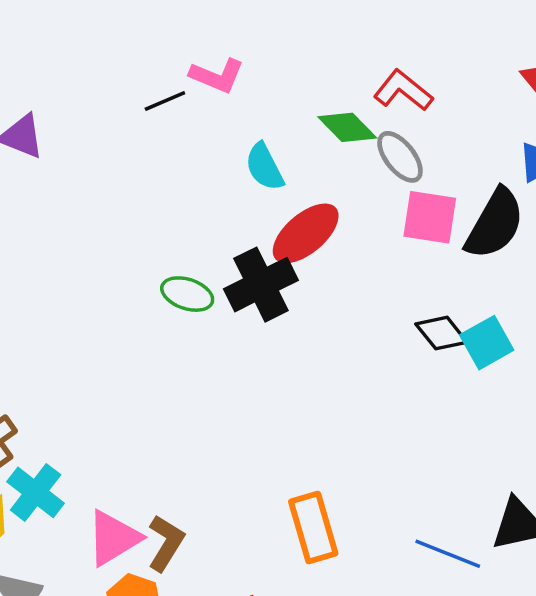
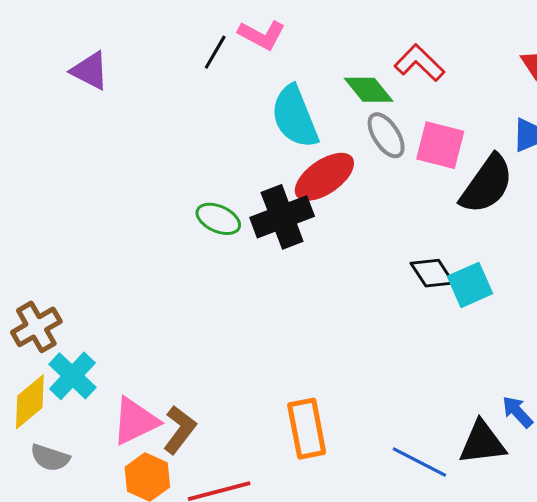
black line: (165, 101) -> (215, 52), turned -42
gray ellipse: (400, 157) -> (386, 135), moved
cyan semicircle: (264, 167) -> (295, 117), size x1.5
pink square: (430, 217) -> (440, 145), moved

